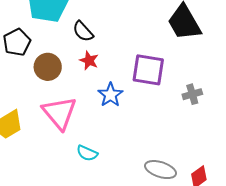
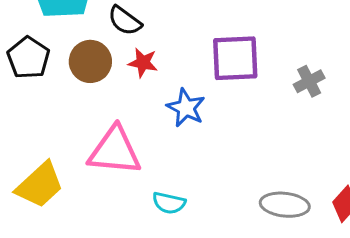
brown circle: (48, 67) -> (90, 61), moved
pink triangle: (59, 113) -> (115, 151), turned -33

